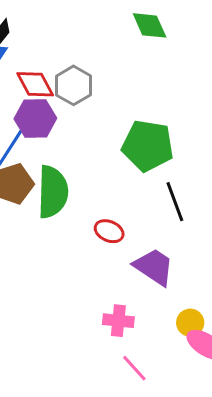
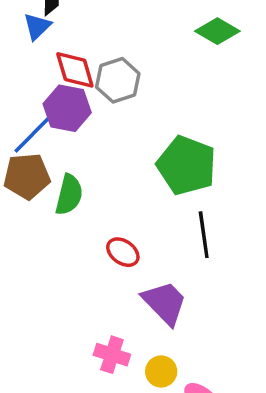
green diamond: (150, 25) -> (217, 31), turned -48
green semicircle: (53, 192) -> (69, 195), size x0.7
yellow circle: (190, 323) -> (161, 371), moved

